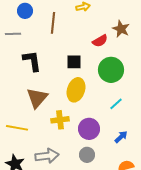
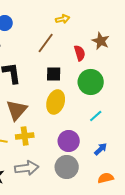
brown line: (53, 23) -> (46, 43), moved, turned 30
red semicircle: (100, 41) -> (80, 53), turned -77
yellow cross: (60, 120) -> (25, 136), moved
gray circle: (87, 155) -> (67, 167), size x1.5

